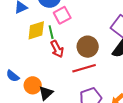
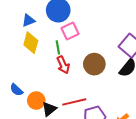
yellow diamond: (36, 30) -> (31, 43), moved, turned -60
red line: (84, 68) -> (74, 102), moved

